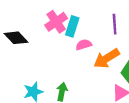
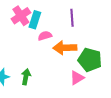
orange arrow: (107, 58) -> (65, 48), turned 30

